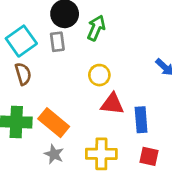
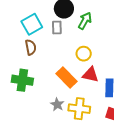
orange rectangle: (54, 123) -> (66, 78), moved
gray star: (54, 154) -> (57, 104), moved

